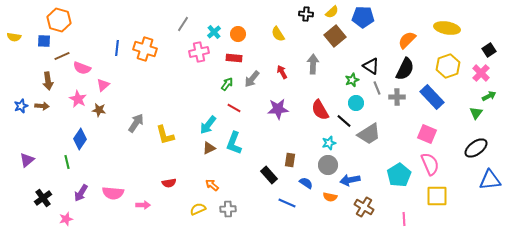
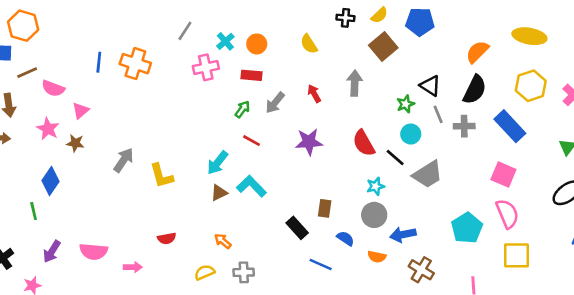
cyan L-shape: (234, 143) -> (252, 186), turned 115

